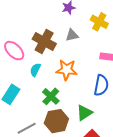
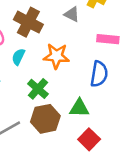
gray triangle: (72, 35) -> (72, 14), moved, turned 40
green triangle: (84, 113) -> (79, 108), turned 36

